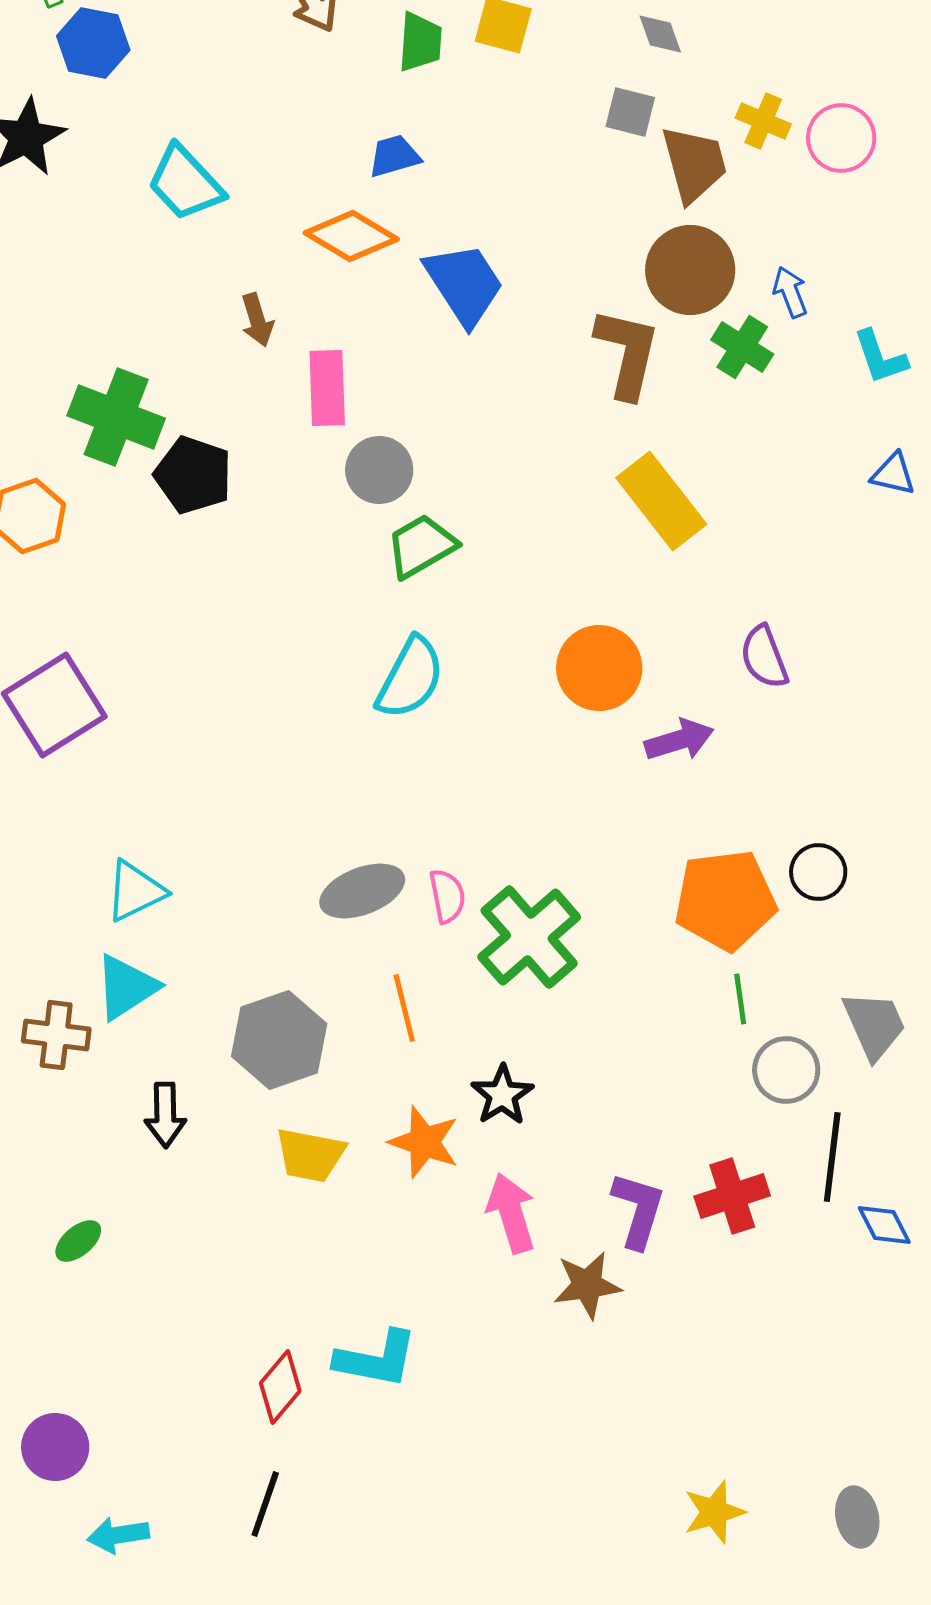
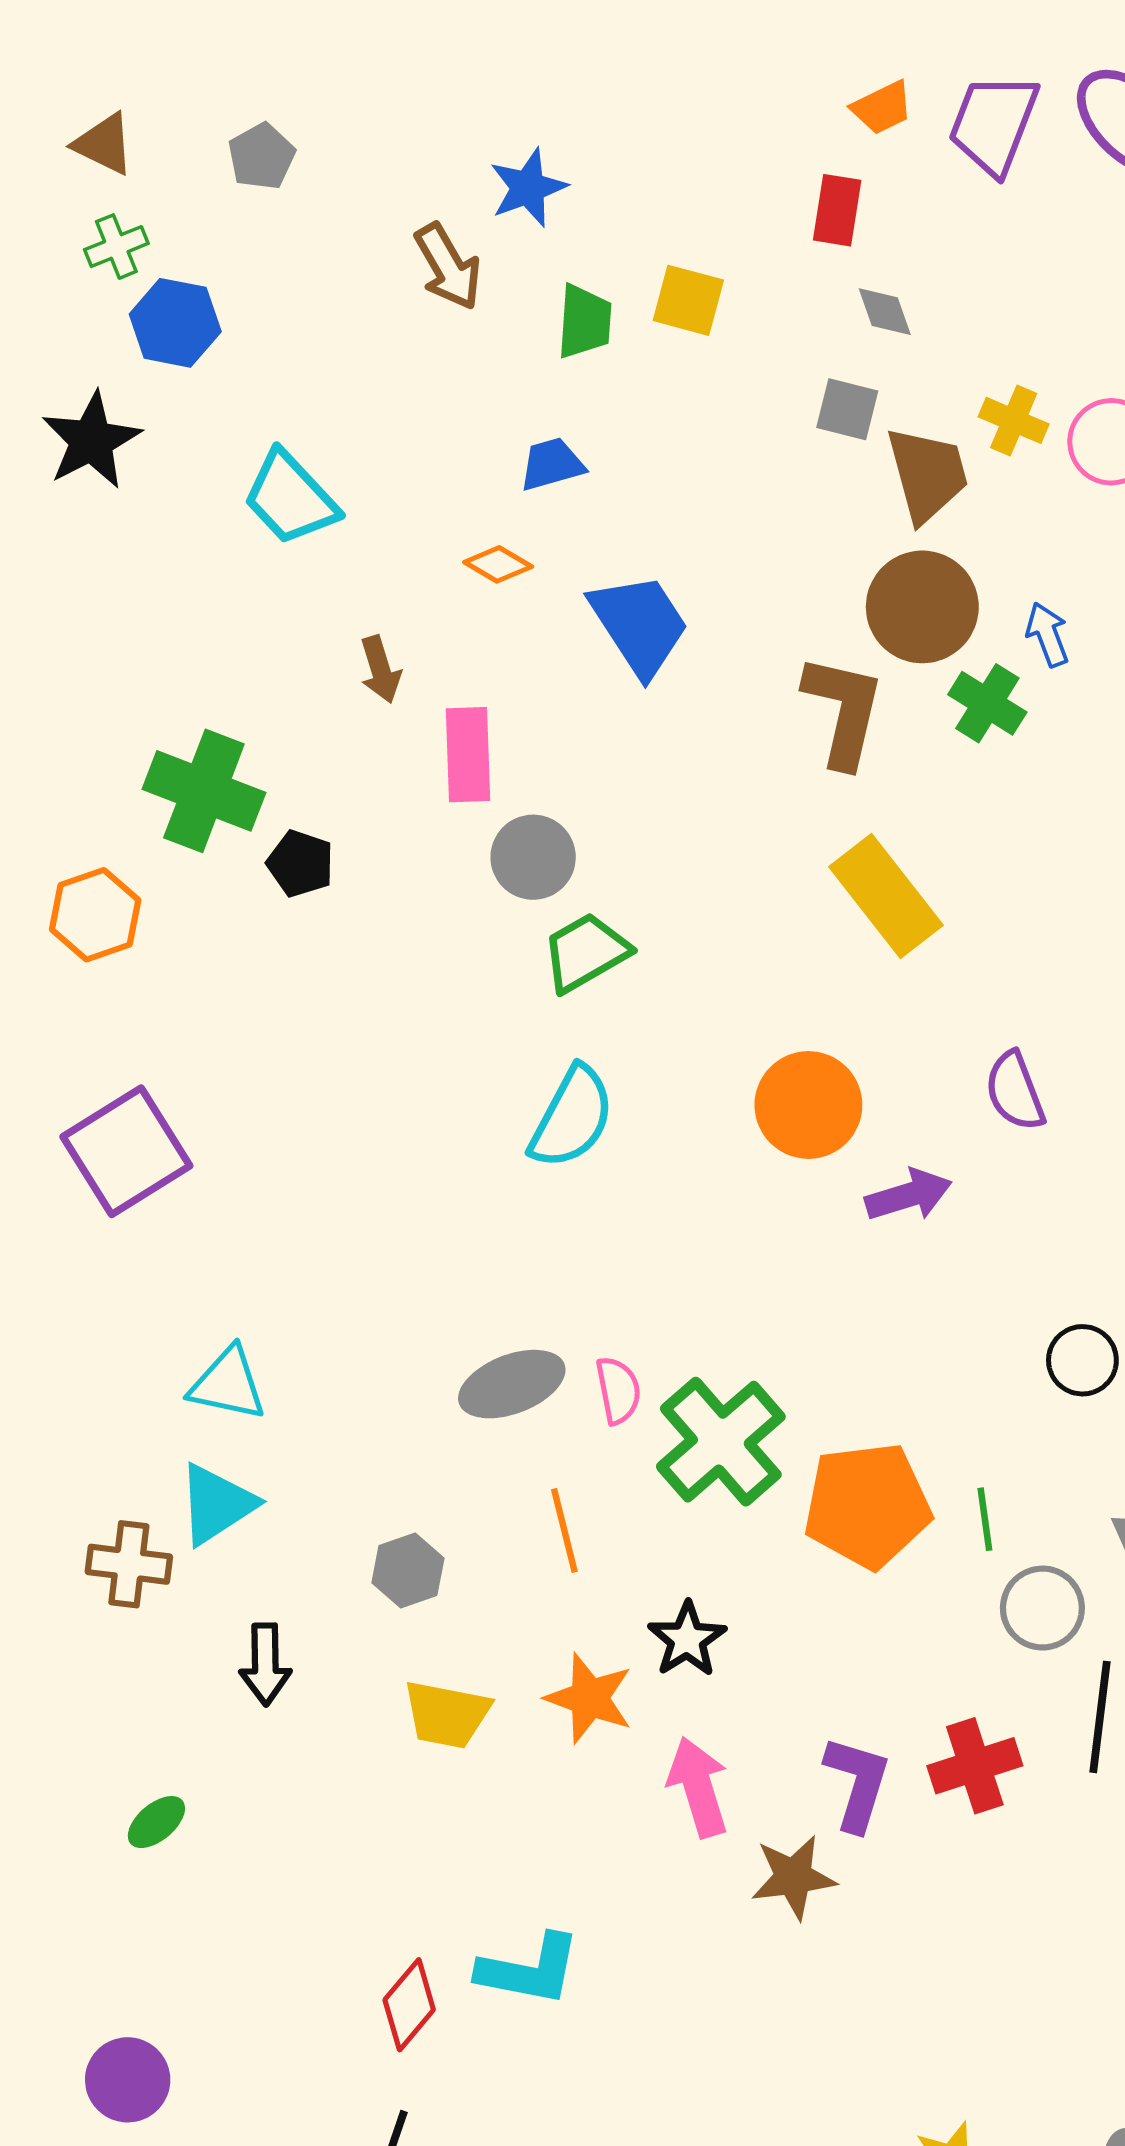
orange diamond: (351, 236) -> (498, 564), size x0.6
black pentagon: (193, 475) -> (300, 863), size x0.7
cyan triangle: (135, 891) -> (228, 1384), turned 38
orange pentagon: (725, 900) -> (867, 1505), moved
gray hexagon: (279, 1040) -> (408, 1571), size x0.6

